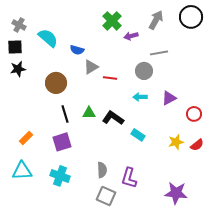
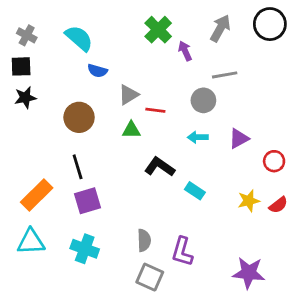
purple arrow: (131, 36) -> (185, 51), turned 80
cyan semicircle: (48, 38) -> (79, 38), moved
blue semicircle: (77, 50) -> (97, 71), moved
green triangle: (89, 113) -> (131, 130), moved
black line: (65, 114) -> (78, 167), moved
orange rectangle: (26, 138) -> (37, 195), size x1.6

